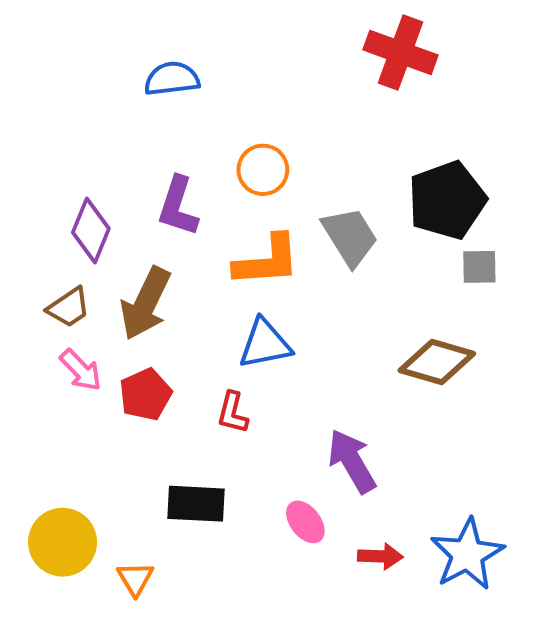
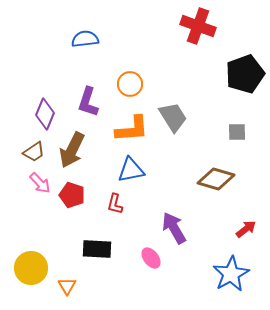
black pentagon: (447, 200) -> (245, 74), moved
red pentagon: (146, 394) -> (72, 195), turned -30
red arrow: (380, 556) -> (246, 229), moved, turned -40

